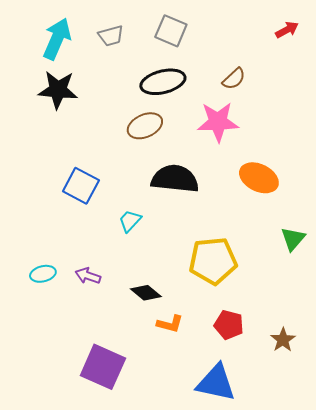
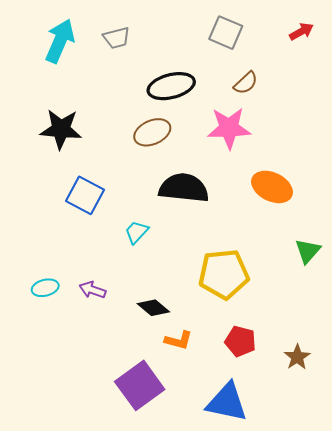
gray square: (171, 31) -> (226, 33), moved
black star: (58, 90) -> (61, 129), moved
purple square: (103, 367) -> (140, 385), moved, turned 30

